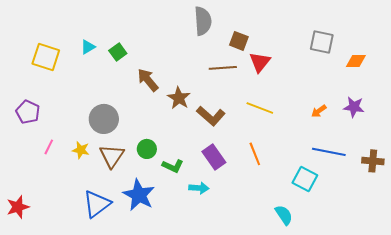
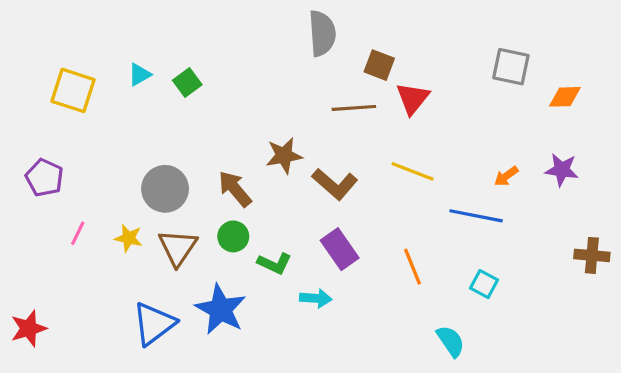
brown arrow: (148, 80) -> (235, 189), moved
brown star: (179, 98) -> (284, 156), turned 30
blue line: (329, 152) -> (476, 216), moved
orange line: (255, 154) -> (413, 267), moved
cyan square: (305, 179) -> (484, 284), size x0.7

